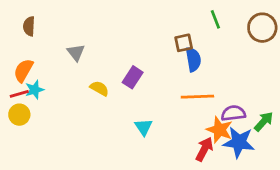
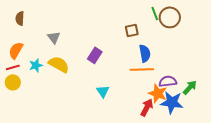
brown circle: (262, 28) -> (170, 17), moved
blue semicircle: (193, 59) -> (145, 53), moved
yellow semicircle: (99, 88) -> (59, 64), moved, size x1.5
cyan star: (35, 90) -> (36, 65), moved

